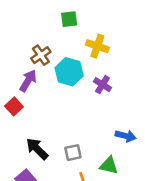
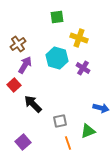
brown cross: (41, 55) -> (18, 44), moved
black arrow: (37, 149) -> (33, 104), moved
green triangle: (109, 165) -> (88, 131), turned -35

